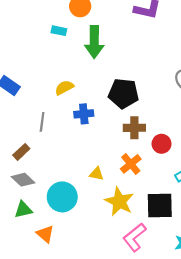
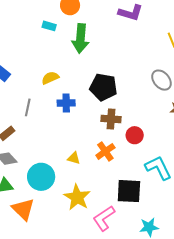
yellow star: (119, 201) -> (77, 197), moved
orange triangle: (45, 234) -> (23, 209), size x1.4

